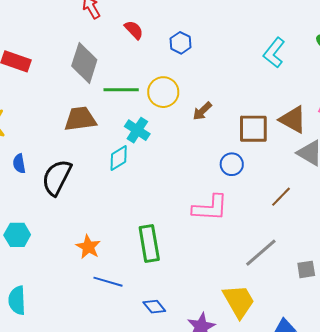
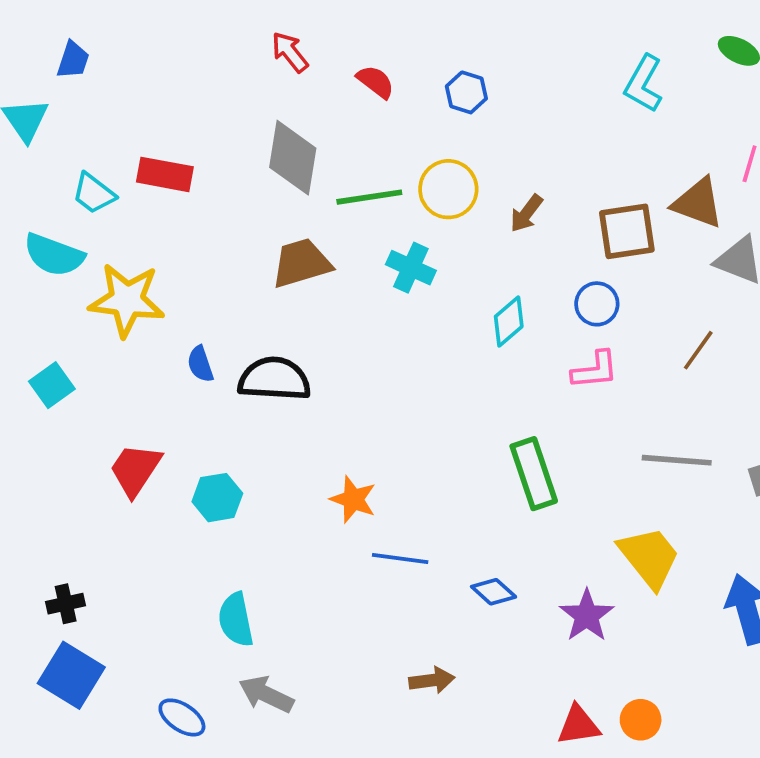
cyan diamond: (119, 158) -> (509, 321), moved
black semicircle: (57, 177) -> (274, 379), turned 75
pink L-shape: (210, 208) -> (595, 370), moved, size x0.7
green rectangle: (149, 244) -> (534, 474), moved
gray line: (261, 253) -> (677, 460), turned 54

